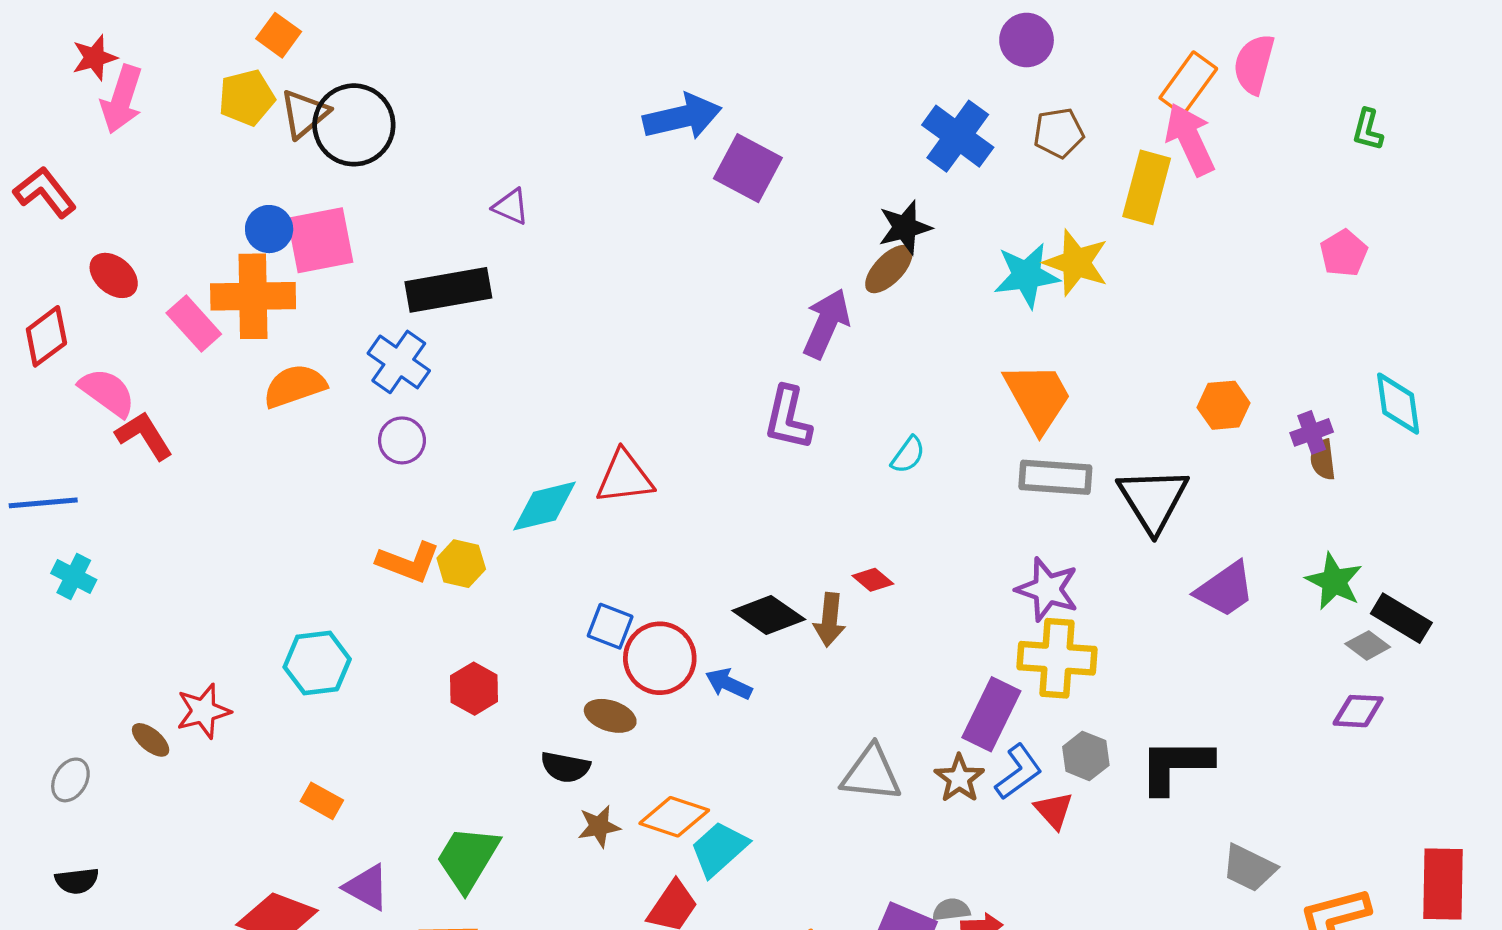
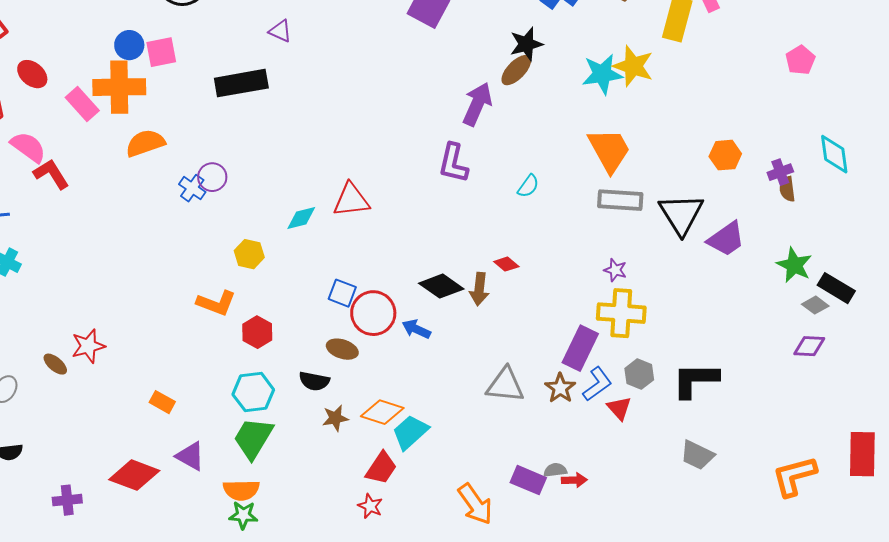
pink square: (320, 240) -> (161, 52), size x0.7
blue cross: (399, 362) -> (192, 188), moved, size x0.7
cyan diamond: (545, 506) -> (301, 218), size x0.7
orange L-shape: (408, 562) -> (216, 303), moved
purple star: (1047, 589) -> (615, 270), size x0.6
purple trapezoid: (1225, 589) -> (726, 239), moved
cyan hexagon: (317, 663) -> (253, 392), moved
gray trapezoid: (1249, 868) -> (697, 455), moved

